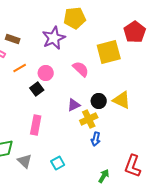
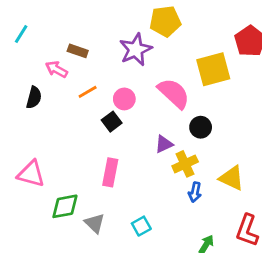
pink semicircle: (81, 69) -> (174, 93), size x1.4
yellow triangle: (122, 100) -> (232, 178), moved
black circle: (99, 101) -> (201, 127), moved

